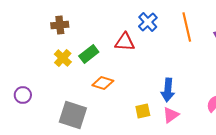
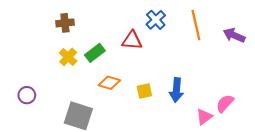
yellow square: (143, 111) -> (144, 91), moved
pink triangle: (171, 115) -> (204, 117), moved

